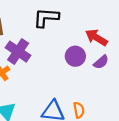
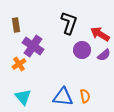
black L-shape: (46, 18) -> (69, 23), moved, turned 105

